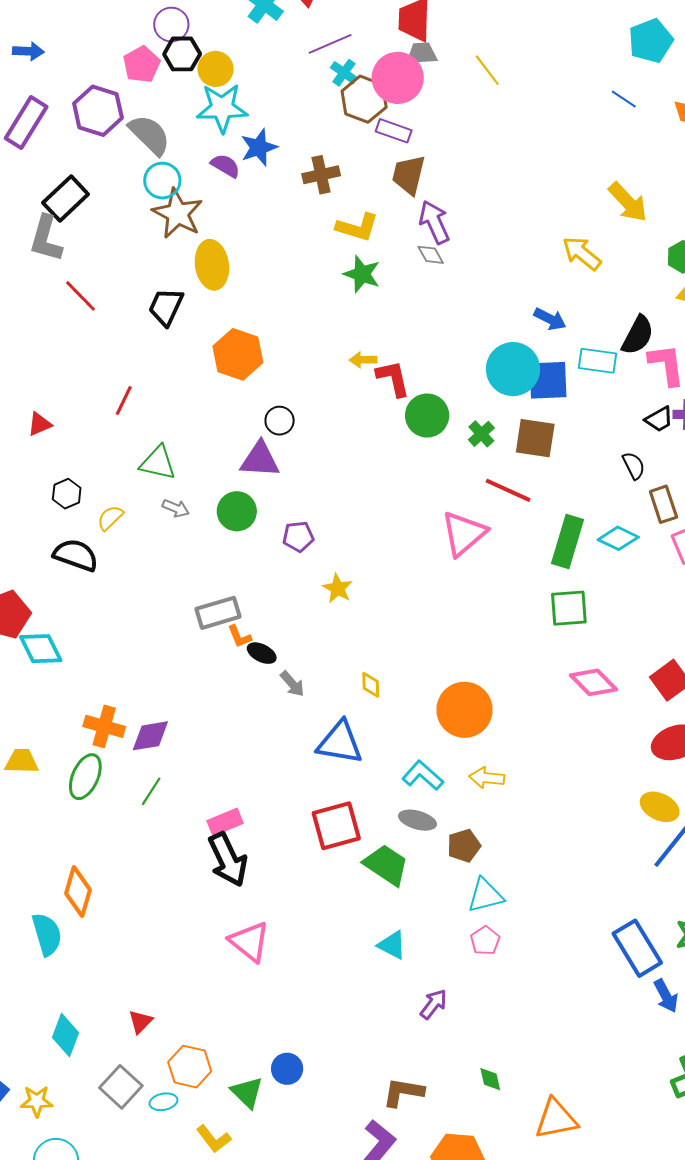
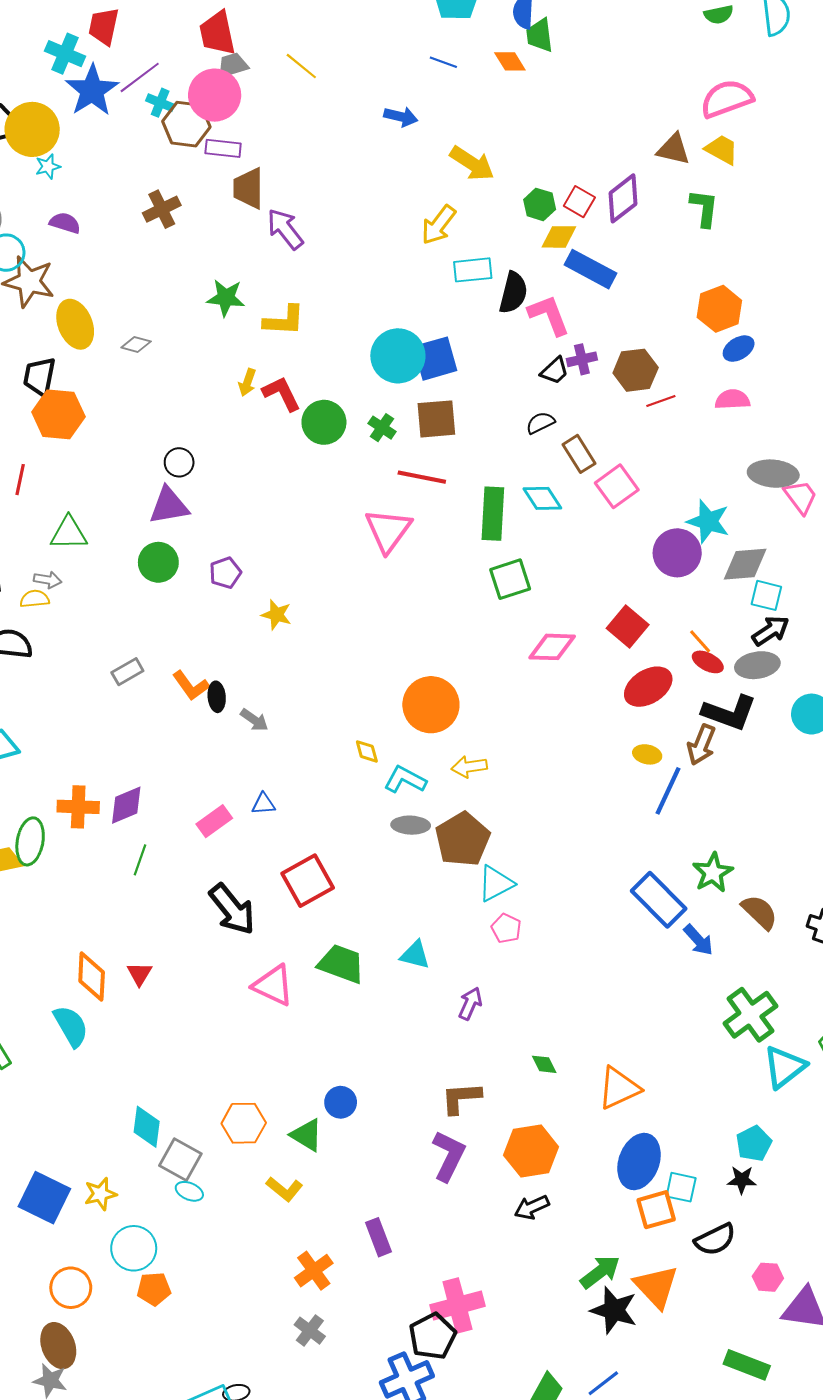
yellow circle: (216, 69) -> (32, 129), size x1.5
cyan star: (222, 108) -> (48, 166), size x0.5
blue star: (259, 147) -> (92, 90), moved, size x1.4
yellow L-shape: (357, 227) -> (284, 320), moved
yellow arrow: (582, 253) -> (438, 225), turned -78
gray diamond: (431, 255) -> (136, 345), moved, turned -32
blue arrow: (550, 319) -> (401, 117), moved
orange hexagon: (238, 354) -> (58, 414), moved
yellow arrow: (363, 360) -> (247, 382), turned -56
cyan rectangle: (598, 361) -> (473, 270), moved
black semicircle: (634, 466) -> (540, 423), turned -76
gray arrow: (176, 508) -> (48, 580), moved
yellow semicircle: (110, 518) -> (35, 599), turned 52
cyan diamond: (618, 538) -> (542, 498), turned 45
gray rectangle: (218, 613) -> (127, 672), moved, size x0.7
orange L-shape: (239, 636) -> (191, 686), size x1.4
black ellipse: (262, 653) -> (217, 697), turned 72
pink diamond: (594, 682) -> (552, 647), turned -30
yellow diamond: (371, 685) -> (367, 751), moved
blue triangle: (340, 743) -> (263, 804), moved, size x0.5
green ellipse: (85, 777) -> (30, 841), moved
yellow ellipse: (660, 807) -> (647, 754), size x0.7
pink rectangle: (225, 822) -> (214, 821), moved
red square: (336, 826) -> (308, 881), moved
brown pentagon: (464, 846) -> (463, 839), size x1.6
green trapezoid: (386, 865) -> (341, 964), moved
red triangle: (141, 1022) -> (139, 974), moved
cyan diamond: (65, 1035) -> (147, 1127), moved
cyan ellipse: (163, 1102) -> (189, 1191), moved, turned 48

